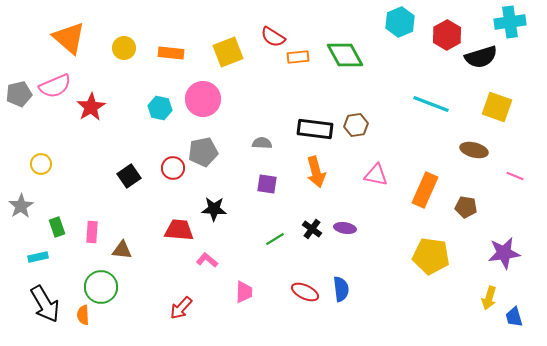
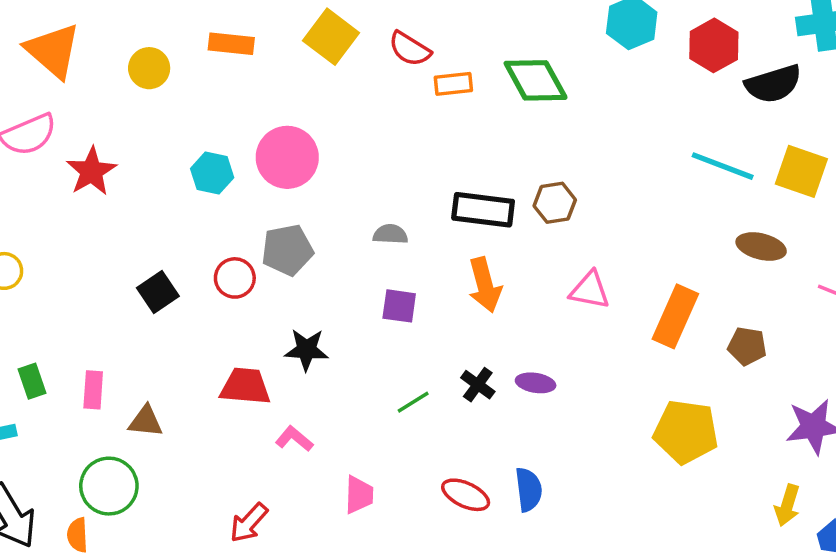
yellow square: (228, 52) -> (331, 37), moved, turned -32
orange rectangle: (171, 53) -> (231, 44), moved
cyan line: (431, 104) -> (723, 166), moved

